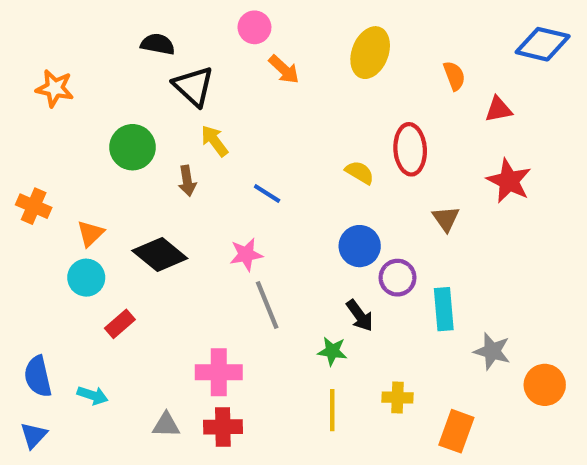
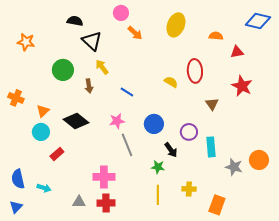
orange semicircle: (454, 76) -> (216, 36), turned -64
blue circle: (360, 246) -> (154, 124), moved
orange circle: (545, 385) -> (259, 160), moved

